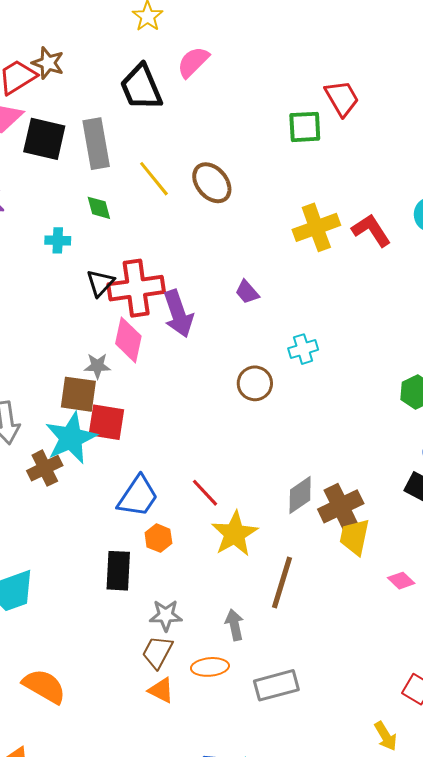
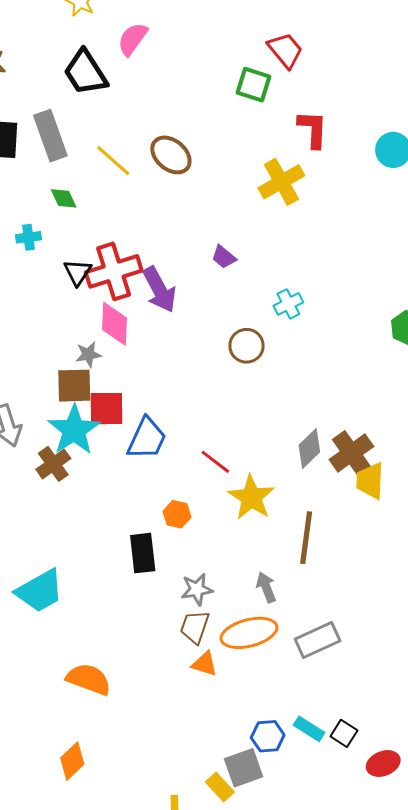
green square: (305, 127) -> (253, 85), turned 30
red L-shape: (371, 230) -> (313, 129), moved, turned 45
blue trapezoid: (138, 496) -> (147, 439), moved
orange ellipse: (210, 667) -> (249, 633), size x1.5

